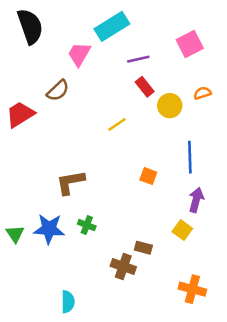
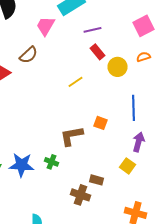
pink square: (190, 44) -> (144, 26), moved
brown L-shape: (70, 182) -> (72, 136), moved

